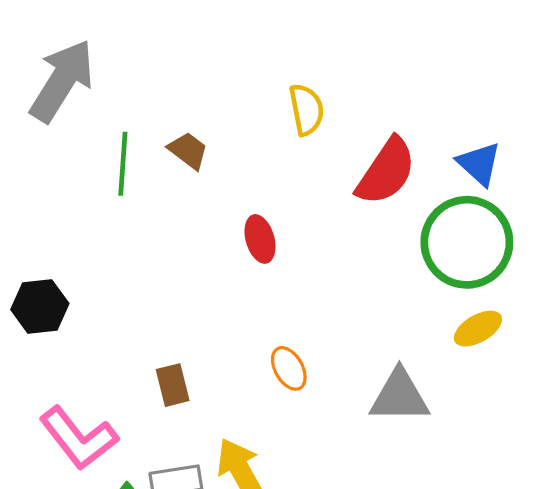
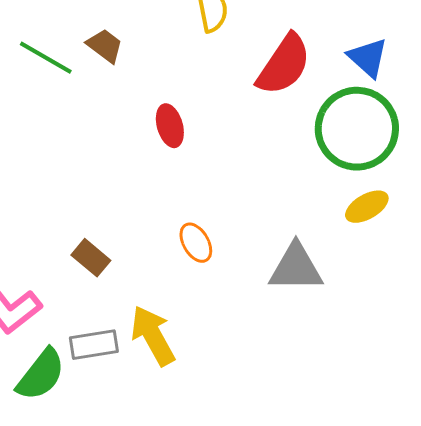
green line: (123, 164) -> (46, 58), turned -64
brown rectangle: (173, 385) -> (91, 258), turned -36

